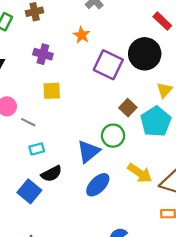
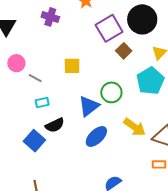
purple square: (108, 65) -> (109, 28), turned 32
yellow square: (52, 91) -> (72, 66), moved
brown square: (128, 108) -> (124, 51), moved

